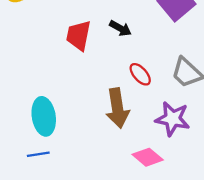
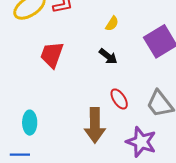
red trapezoid: (78, 35) -> (52, 55), moved
cyan ellipse: (44, 116) -> (30, 123), size x0.7

